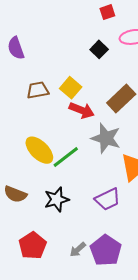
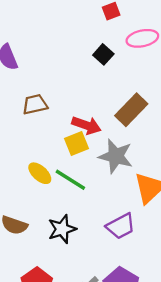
yellow square: (71, 88) -> (76, 143), moved, turned 30
yellow ellipse: (39, 150) -> (40, 173), size x0.7
green line: (66, 157) -> (70, 180), turned 72

